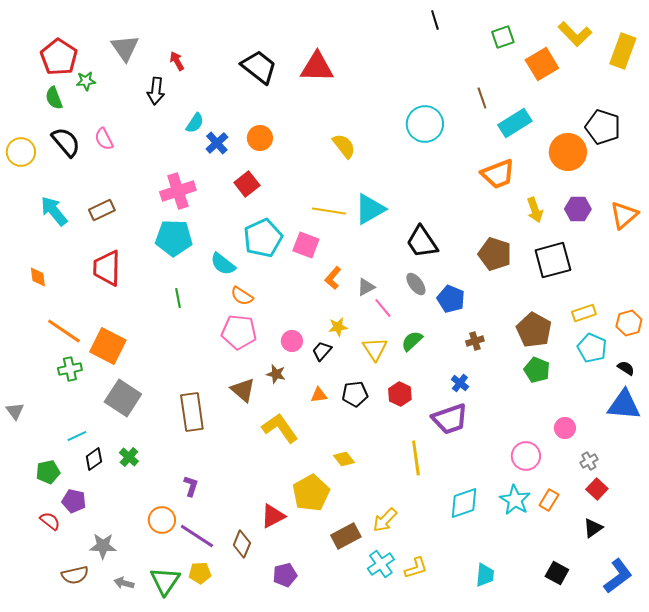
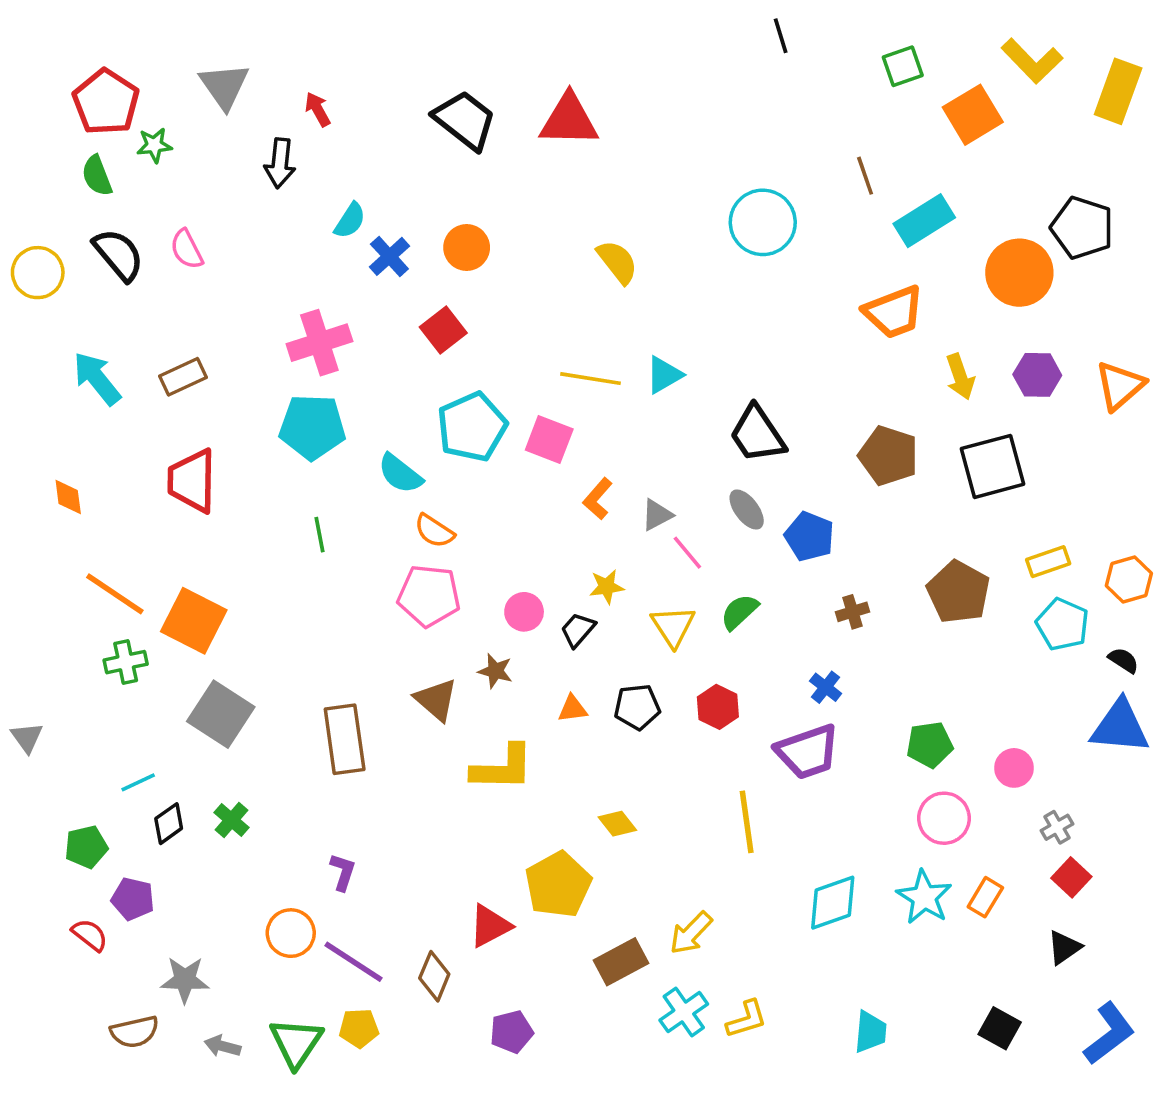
cyan triangle: (370, 209) -> (664, 375), size x0.7
green pentagon: (537, 370) -> (930, 745), moved, turned -30
yellow L-shape: (280, 428) -> (503, 768), turned 126

